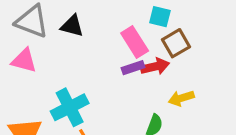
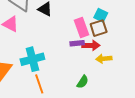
brown square: (176, 43) -> (99, 28), moved
yellow arrow: (181, 98) -> (104, 59), moved

